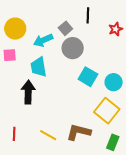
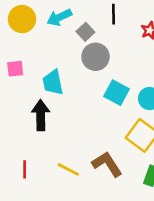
yellow circle: (15, 29) -> (22, 19), moved
cyan arrow: (43, 40) -> (59, 17), moved
brown L-shape: (79, 132) -> (107, 164), turned 45

